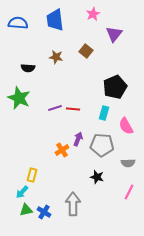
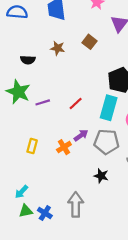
purple line: (55, 108) -> (43, 102), moved
red line: (73, 109) -> (76, 103), turned -48
cyan rectangle: (104, 113) -> (109, 108), size x1.6
purple arrow: (78, 139) -> (81, 135), turned 32
yellow rectangle: (32, 175) -> (32, 146), moved

